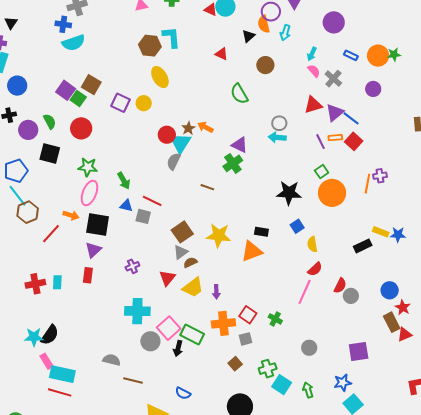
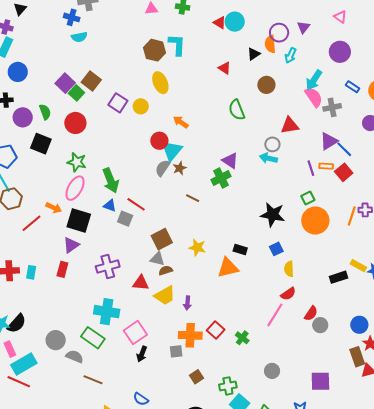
cyan semicircle: (73, 43) -> (79, 37), size x0.7
cyan arrow: (312, 54) -> (314, 80), size x1.5
pink semicircle: (314, 71) -> (314, 97), size x1.5
gray cross: (333, 79) -> (332, 107), turned 30
red triangle: (313, 105) -> (290, 126), moved
orange arrow: (205, 127) -> (181, 122), moved
brown star: (188, 128) -> (180, 168), moved
green arrow: (124, 181) -> (111, 180), size x1.4
yellow star: (219, 236) -> (197, 248), size x0.7
gray triangle: (181, 252) -> (157, 259), turned 42
purple cross: (132, 266) -> (108, 267), size x1.6
red triangle: (167, 278) -> (141, 283), turned 48
green rectangle: (192, 334) -> (93, 338), moved
gray square: (245, 339) -> (176, 351), moved
gray circle: (150, 341) -> (56, 340), moved
cyan rectangle: (62, 374) -> (24, 364), turned -50

